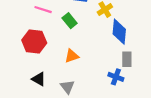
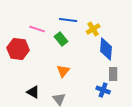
red hexagon: (34, 42) -> (18, 49), moved
orange triangle: (72, 56) -> (63, 71), turned -32

